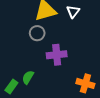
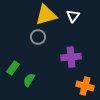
purple cross: (57, 55) -> (71, 57), moved
green rectangle: (11, 87) -> (13, 68), moved

